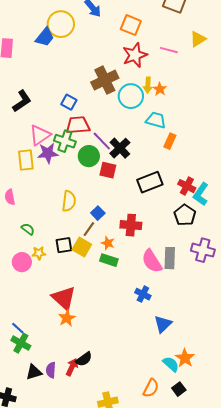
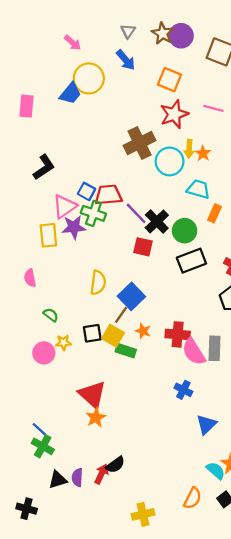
blue square: (69, 102) -> (86, 191), moved
green circle: (89, 156) -> (185, 231), moved
blue square: (98, 213) -> (131, 296), size x1.6
red cross: (131, 225) -> (178, 334), moved
green rectangle: (109, 260) -> (126, 351), moved

